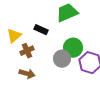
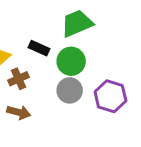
green circle: (73, 48) -> (71, 61), moved

